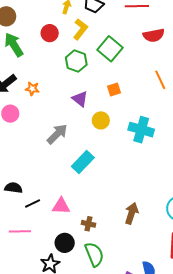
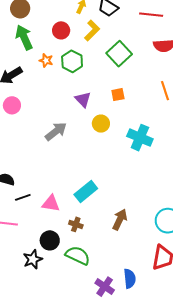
green hexagon: (76, 61) -> (72, 61), moved
orange star: (32, 89) -> (46, 60), moved
cyan rectangle: (83, 162) -> (86, 191), moved
green semicircle: (94, 254) -> (78, 255), turned -50

